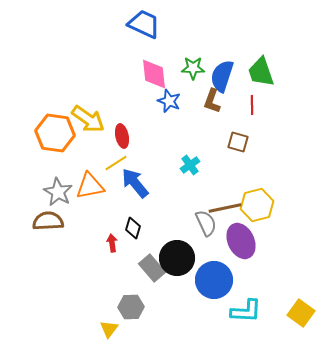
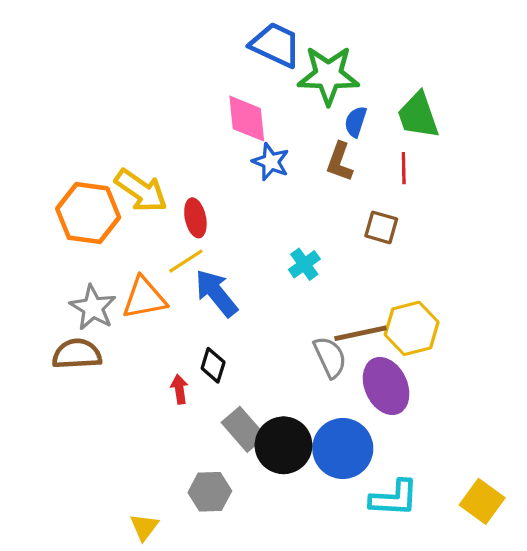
blue trapezoid: (144, 24) -> (276, 45), moved
green star: (193, 68) -> (328, 75), moved, size x1.6
blue semicircle: (222, 76) -> (356, 122), size x0.6
black circle: (177, 258) -> (284, 445), moved
yellow triangle: (109, 329) -> (144, 527), moved

